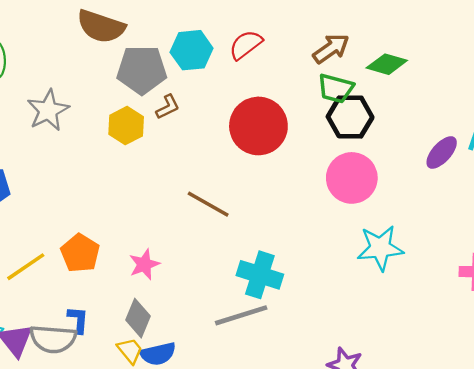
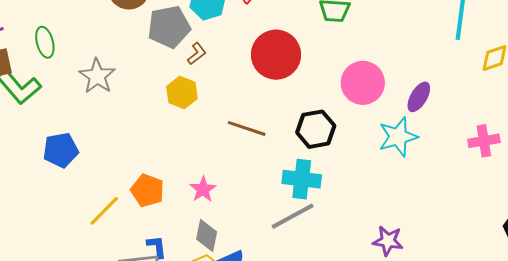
black hexagon: (350, 117) -> (316, 129), moved
yellow hexagon: (126, 126) -> (182, 93), moved
purple ellipse: (442, 153) -> (419, 97), moved

